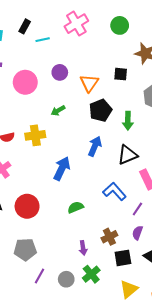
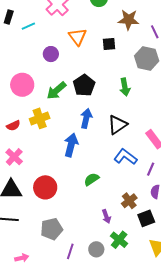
pink circle: (25, 82) -> (22, 85), moved
orange triangle: (89, 83) -> (78, 37), moved
black pentagon: (100, 110) -> (84, 85), moved
green arrow: (58, 111) -> (57, 91), size x1.5
blue arrow: (95, 146) -> (86, 118), moved
black triangle: (127, 155) -> (117, 125), moved

